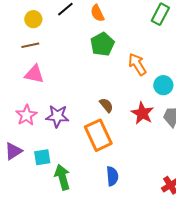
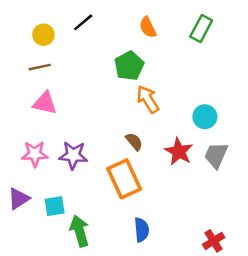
orange semicircle: (97, 13) -> (148, 27), moved
orange arrow: (137, 64) -> (148, 99), moved
pink star: (26, 115) -> (35, 154), turned 30

